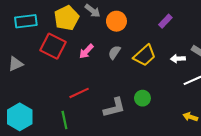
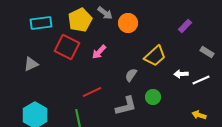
purple rectangle: (165, 21) -> (185, 26), moved
gray semicircle: (114, 52) -> (131, 75), moved
white arrow: (178, 59) -> (181, 74), moved

